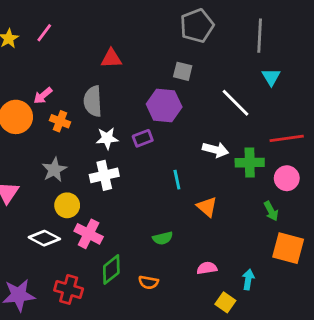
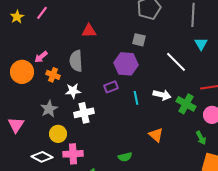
white star: (107, 138) -> (73, 91), moved
green cross: (250, 163) -> (186, 104), turned 30
cyan line: (177, 180) -> (136, 98), moved
pink cross: (89, 234) -> (73, 154), turned -30

